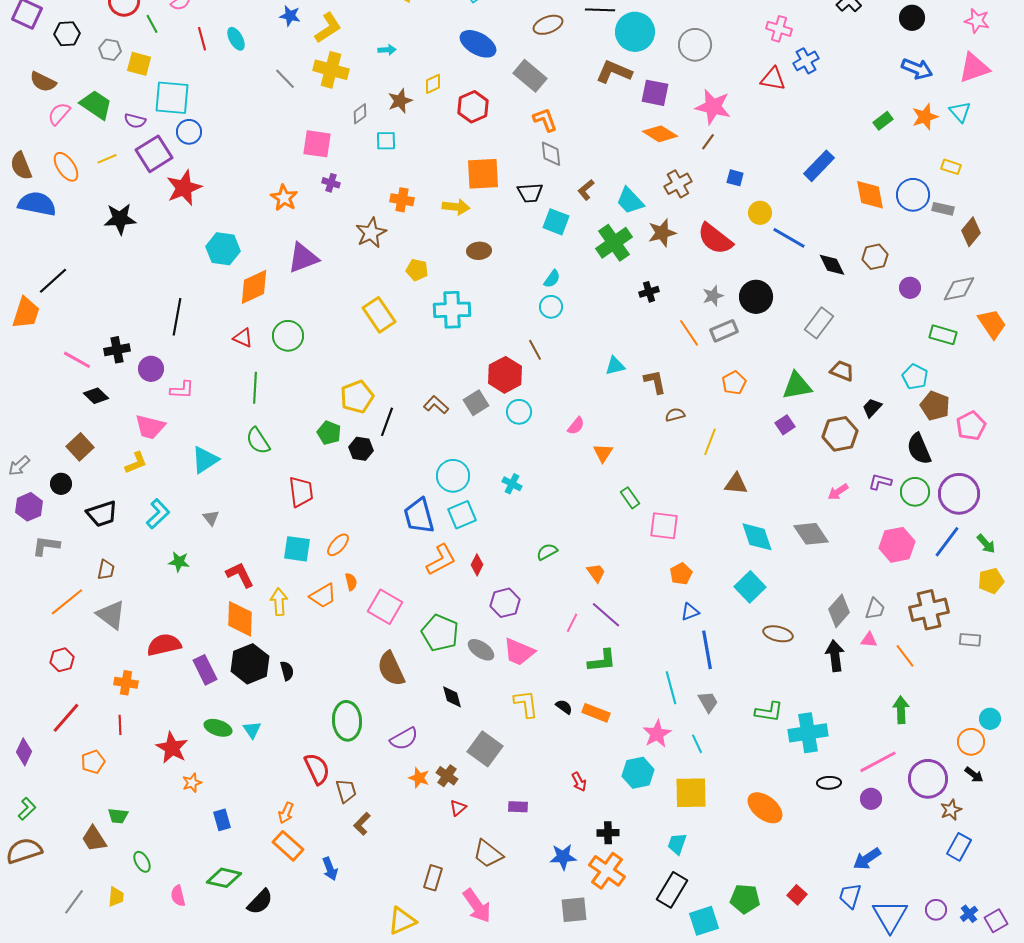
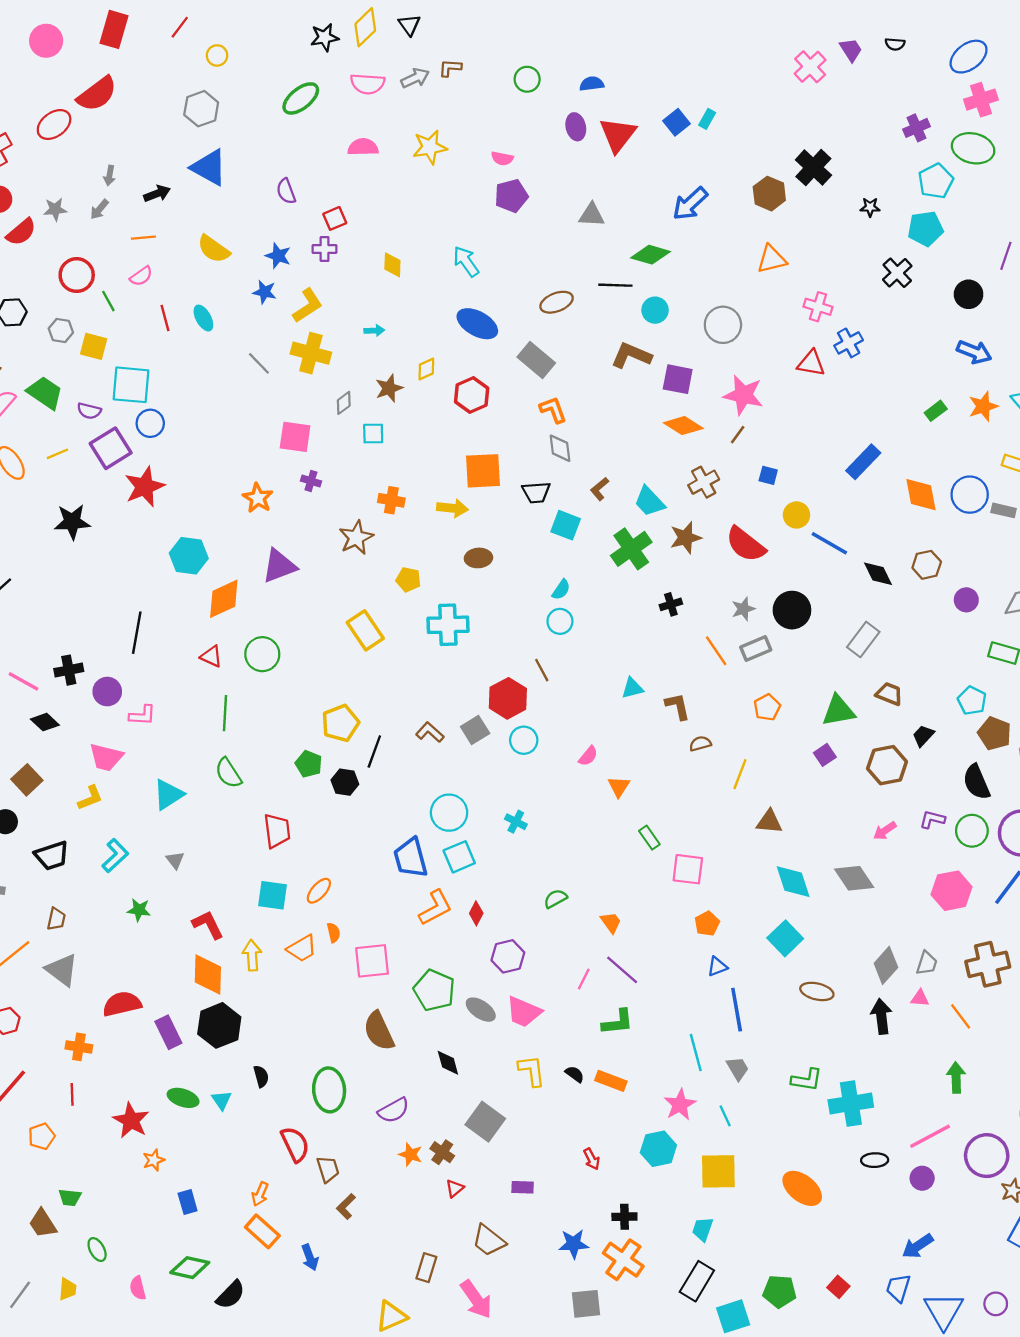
cyan circle: (635, 32) -> (655, 310), size x0.6
pink square: (385, 607) -> (372, 961), turned -36
black semicircle: (287, 671) -> (261, 1076), moved

